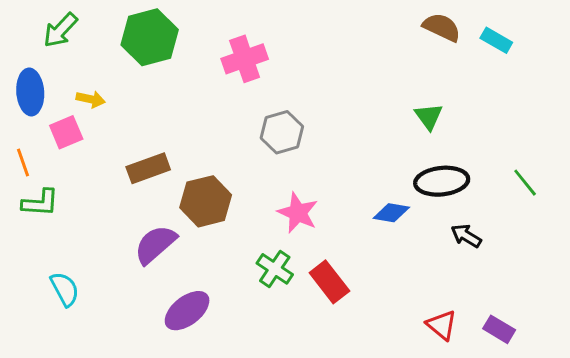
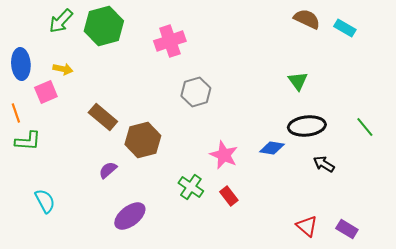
green arrow: (60, 30) -> (61, 21), moved
brown rectangle: (148, 168) -> (103, 117), turned 60
pink star: (298, 213) -> (224, 155), moved
purple semicircle: (155, 244) -> (108, 170), size x0.6
red rectangle: (329, 282) -> (229, 196), size x0.7

